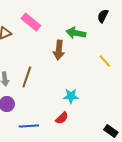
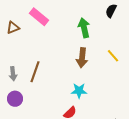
green arrow: (76, 33) -> (84, 28), turned 66
brown arrow: (59, 50) -> (82, 58), moved

